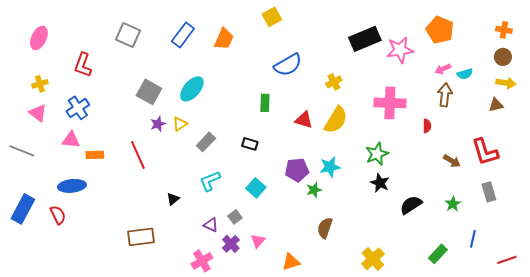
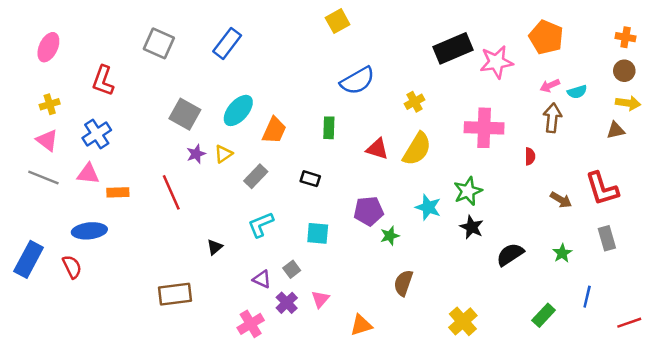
orange trapezoid: (224, 39) -> (274, 130), moved
gray line: (22, 151) -> (43, 177), moved
cyan star: (330, 167) -> (428, 207), moved, turned 30
cyan square: (256, 188) -> (318, 233), turned -36

